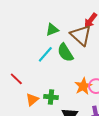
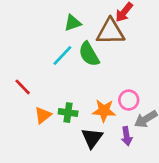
brown triangle: (81, 35) -> (110, 32), turned -45
orange star: (83, 86) -> (104, 111), moved, turned 30

